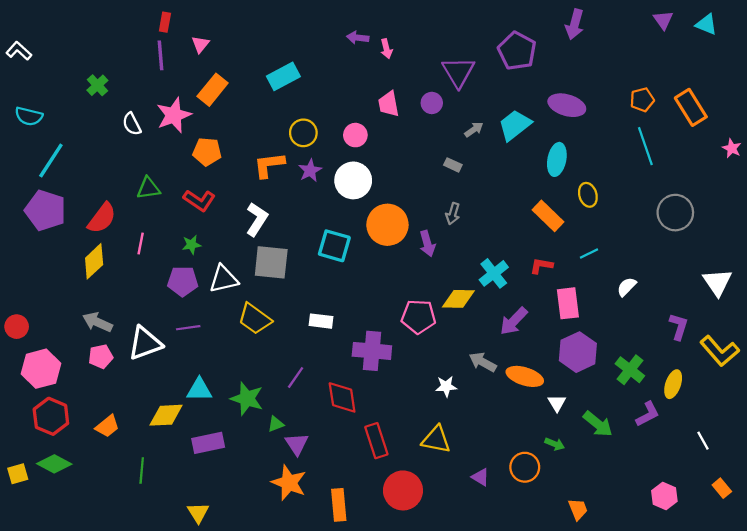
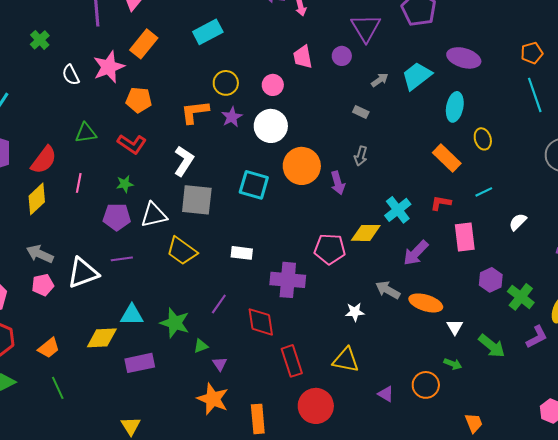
purple hexagon: (578, 352) -> (491, 280), moved, size x0.7
purple triangle: (297, 444) -> (220, 364), size x0.7
green line: (142, 471) -> (58, 388), moved, turned -30

